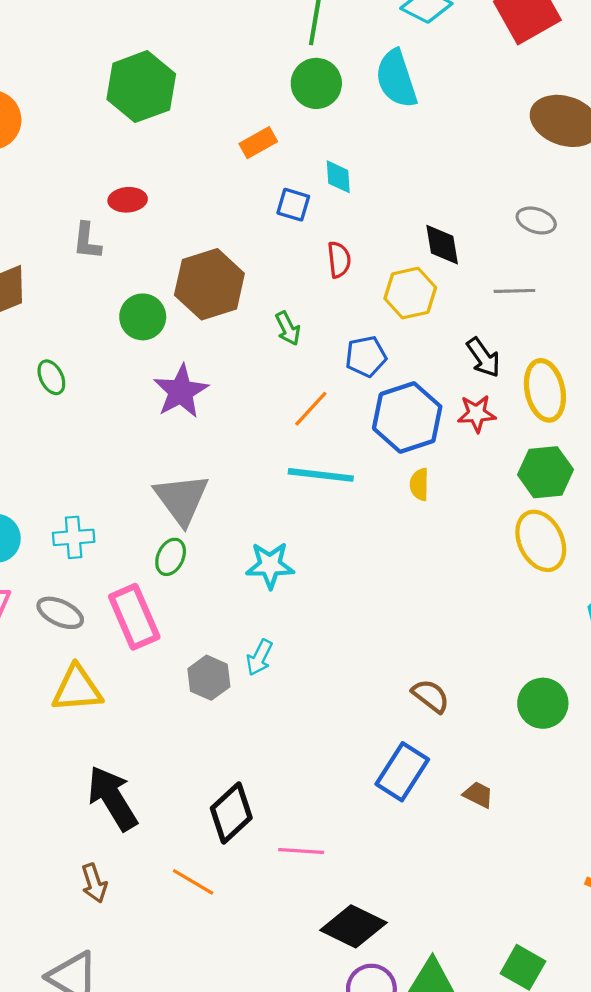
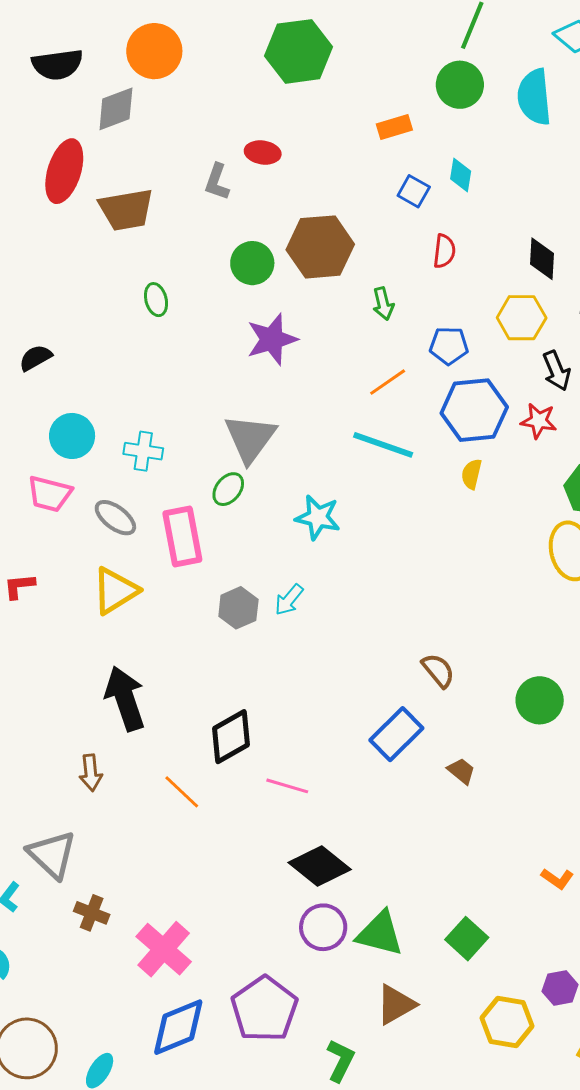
yellow hexagon: (410, 293) -> (522, 318), moved
yellow triangle: (77, 689) -> (115, 591), turned -40

